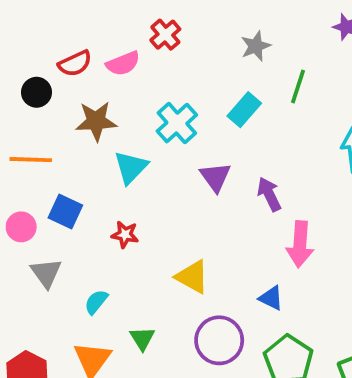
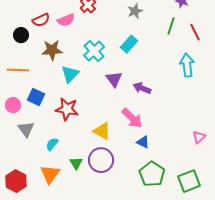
green line: (298, 87) -> (171, 26), moved
purple arrow: (269, 194) -> (142, 88), turned -42
red star: (125, 235) -> (67, 109), size x1.6
pink arrow: (300, 244) -> (132, 118), moved, turned -50
purple circle: (219, 340) -> (101, 160), moved

